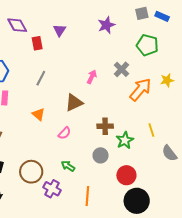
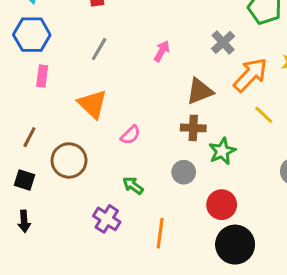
pink arrow: (92, 77) -> (162, 51), moved
brown triangle: (74, 103) -> (200, 91), moved
orange triangle: (39, 114) -> (92, 104), size x1.5
yellow line: (151, 130) -> (264, 115), moved, turned -32
brown circle: (31, 172) -> (69, 160), moved

